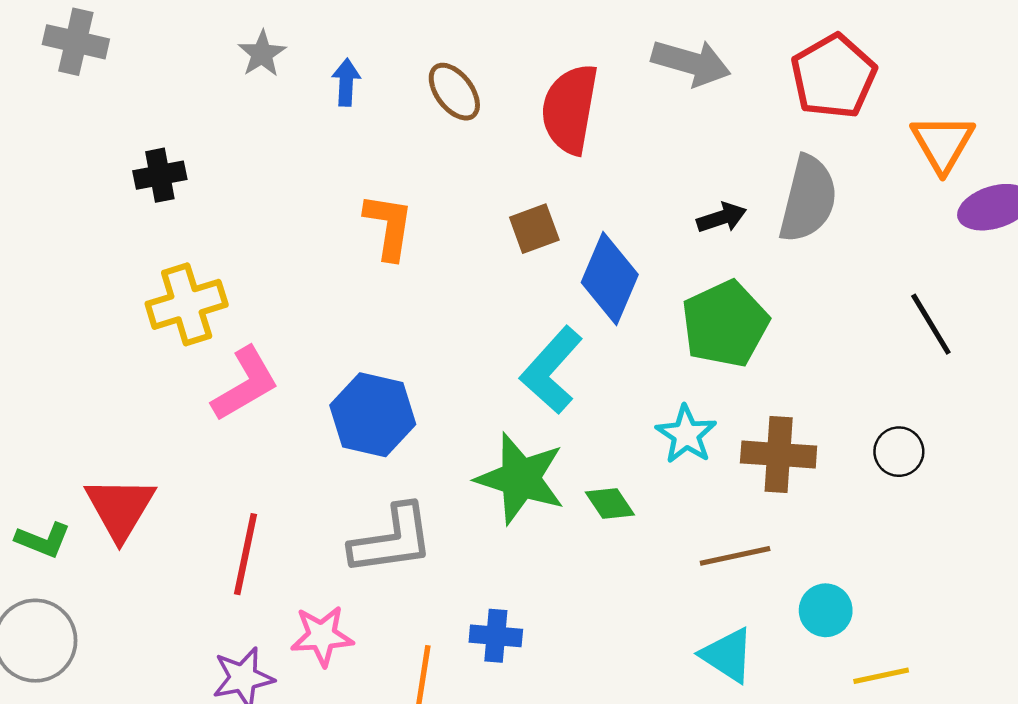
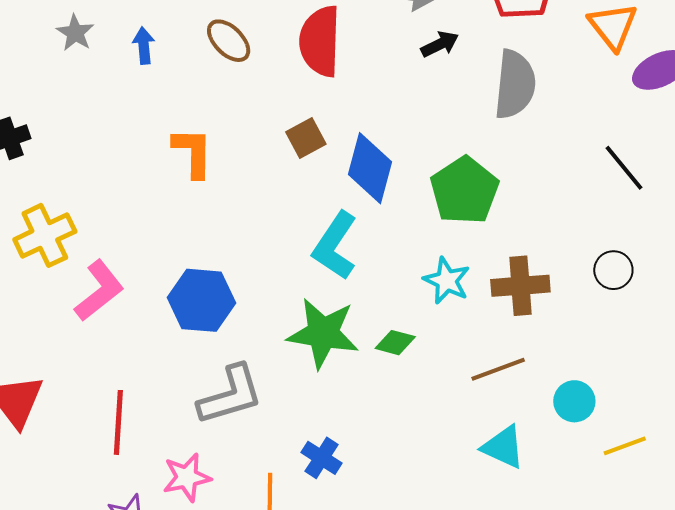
black arrow: (722, 218) -> (440, 44), moved
green diamond: (610, 503) -> (395, 343), turned -33
blue cross: (496, 636) -> (322, 458), turned 36

